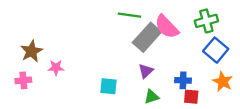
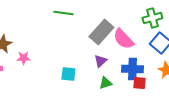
green line: (129, 15) -> (63, 13), moved
pink semicircle: (167, 27) -> (123, 39), moved
blue cross: (183, 80) -> (132, 69), size x1.5

